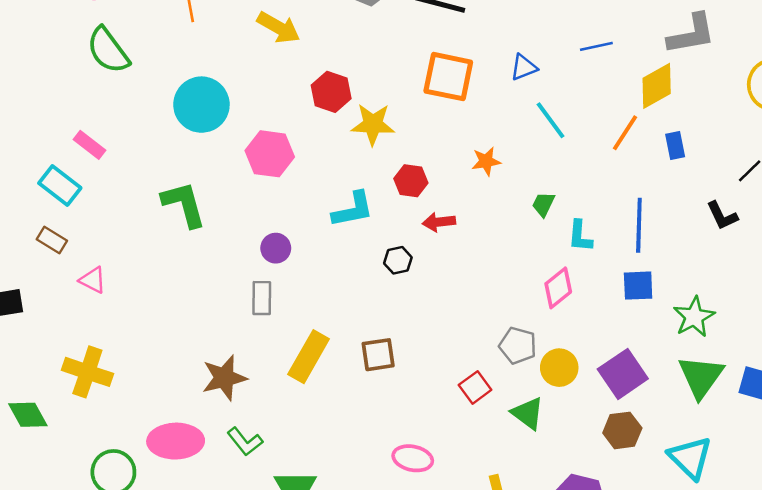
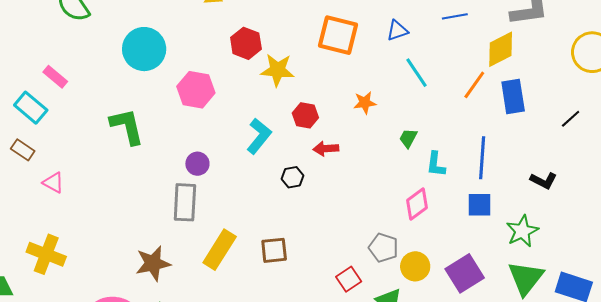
blue rectangle: (675, 145) -> (513, 96), size x1.6
cyan L-shape: (353, 210) -> (259, 136), turned -42
black L-shape: (722, 216) -> (544, 181), moved, turned -40
gray rectangle: (262, 298) -> (185, 202), size x1.4

